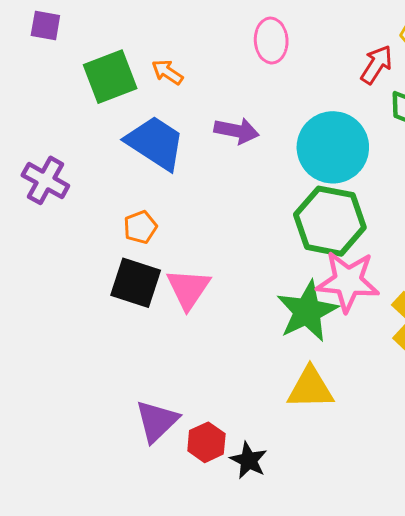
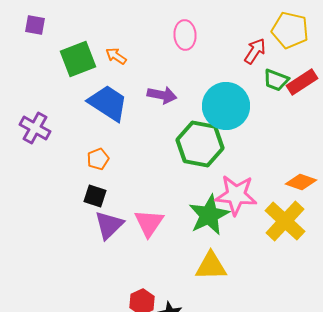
green hexagon: (330, 221) -> (200, 144), moved
black square: (136, 283) -> (95, 196), size x0.7
pink triangle: (188, 289) -> (149, 223), moved
purple triangle: (157, 421) -> (109, 225), moved

